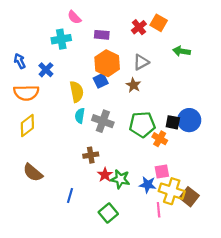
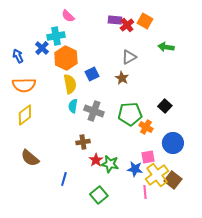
purple rectangle: (102, 35) -> (115, 20), moved
orange hexagon: (107, 63) -> (66, 58), moved
blue cross: (46, 70) -> (42, 48), moved
blue circle: (189, 120) -> (173, 143), moved
black square: (173, 122) -> (165, 106), moved, turned 32
yellow cross: (172, 191) -> (157, 175), turned 35

